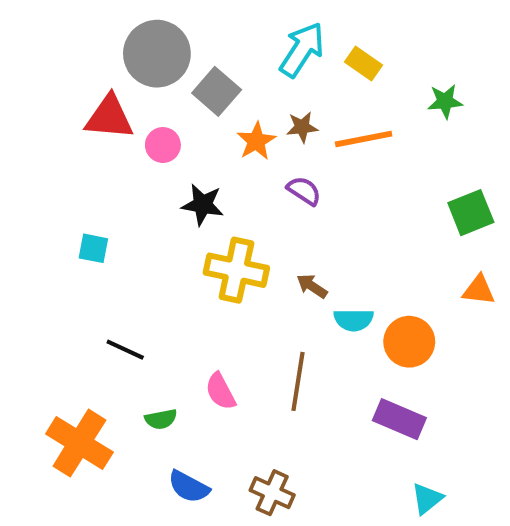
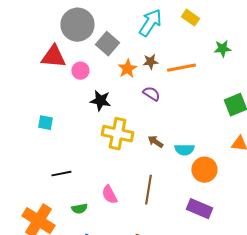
yellow rectangle: (364, 64) -> (190, 18), moved
cyan semicircle: (354, 320) -> (184, 150), moved
black line: (125, 350) -> (61, 174), turned -36

